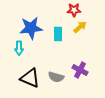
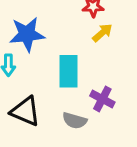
cyan rectangle: (58, 34) -> (68, 71), moved, size x1.5
gray semicircle: (56, 77) -> (75, 121), moved

